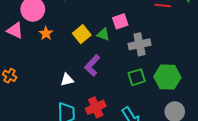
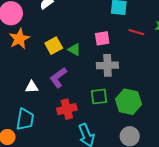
pink square: (120, 21) -> (102, 38), moved
orange star: (46, 33) -> (19, 39), size x1.5
red cross: (96, 107) -> (67, 109), moved

